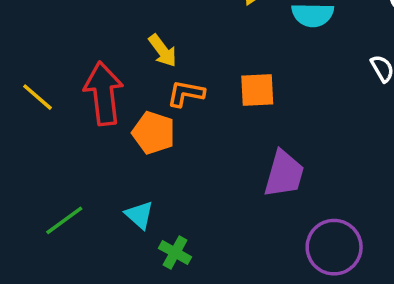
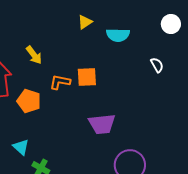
orange L-shape: (186, 94) -> (60, 82), moved
purple trapezoid: (284, 174) -> (102, 124), turned 68

